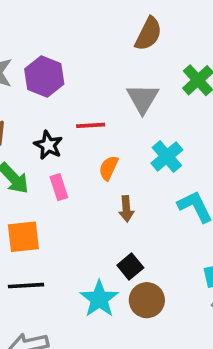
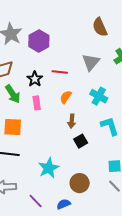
brown semicircle: (148, 34) -> (100, 27), turned 120
cyan cross: (167, 156) -> (99, 96), turned -30
black square: (130, 266) -> (81, 141), moved
brown circle: (147, 300) -> (80, 183), moved

